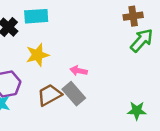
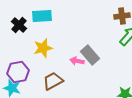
gray rectangle: (74, 94) -> (90, 55), moved

